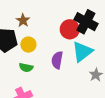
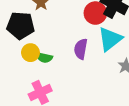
yellow circle: (28, 45) -> (30, 53), moved

